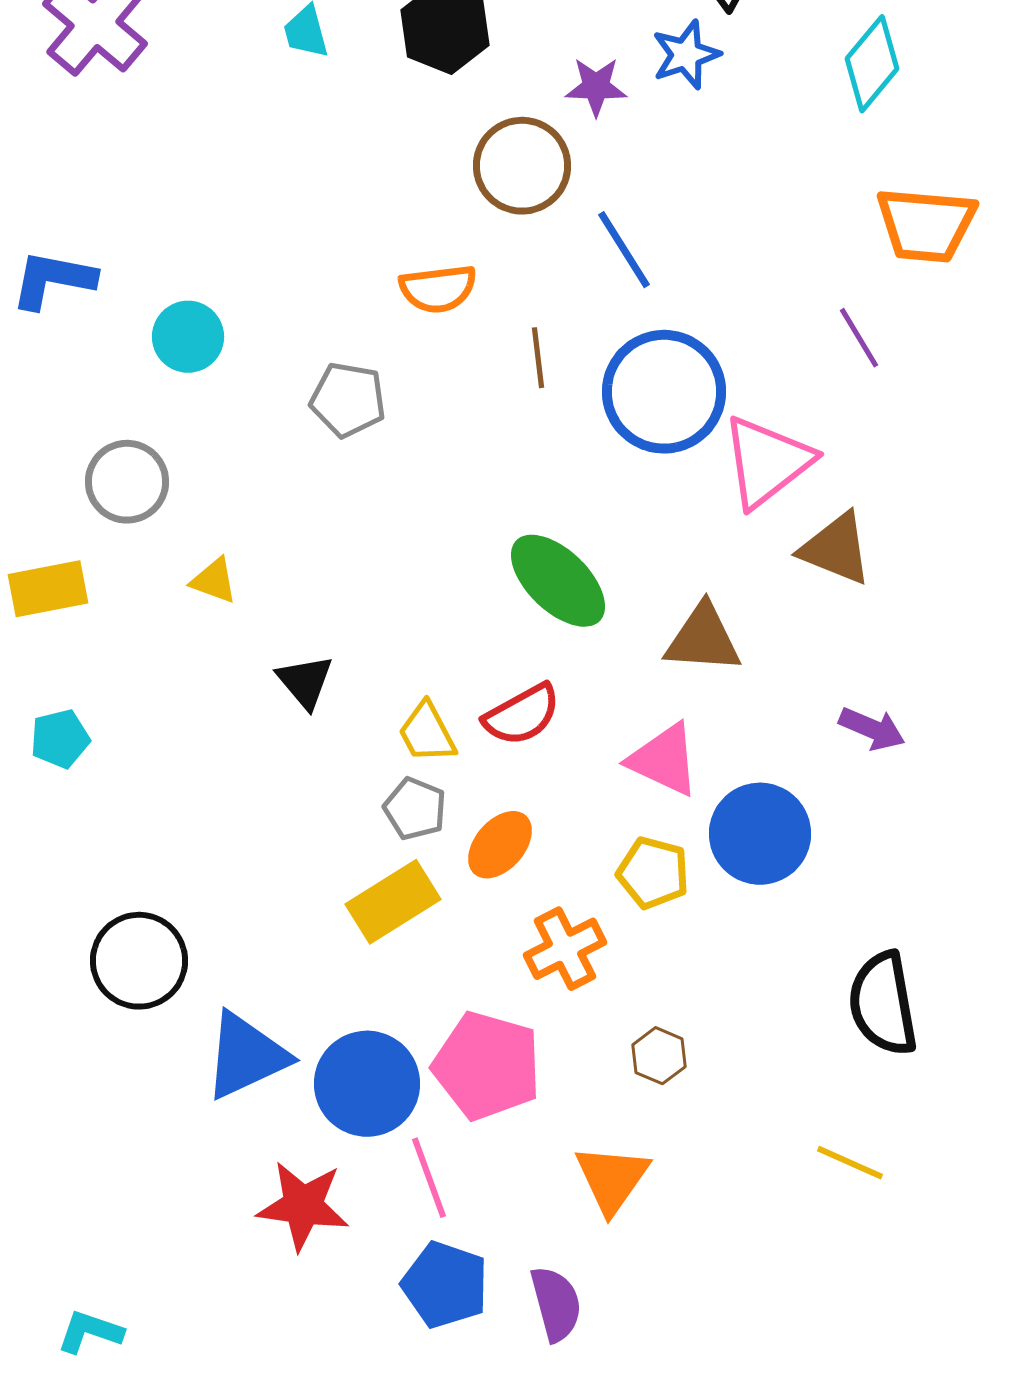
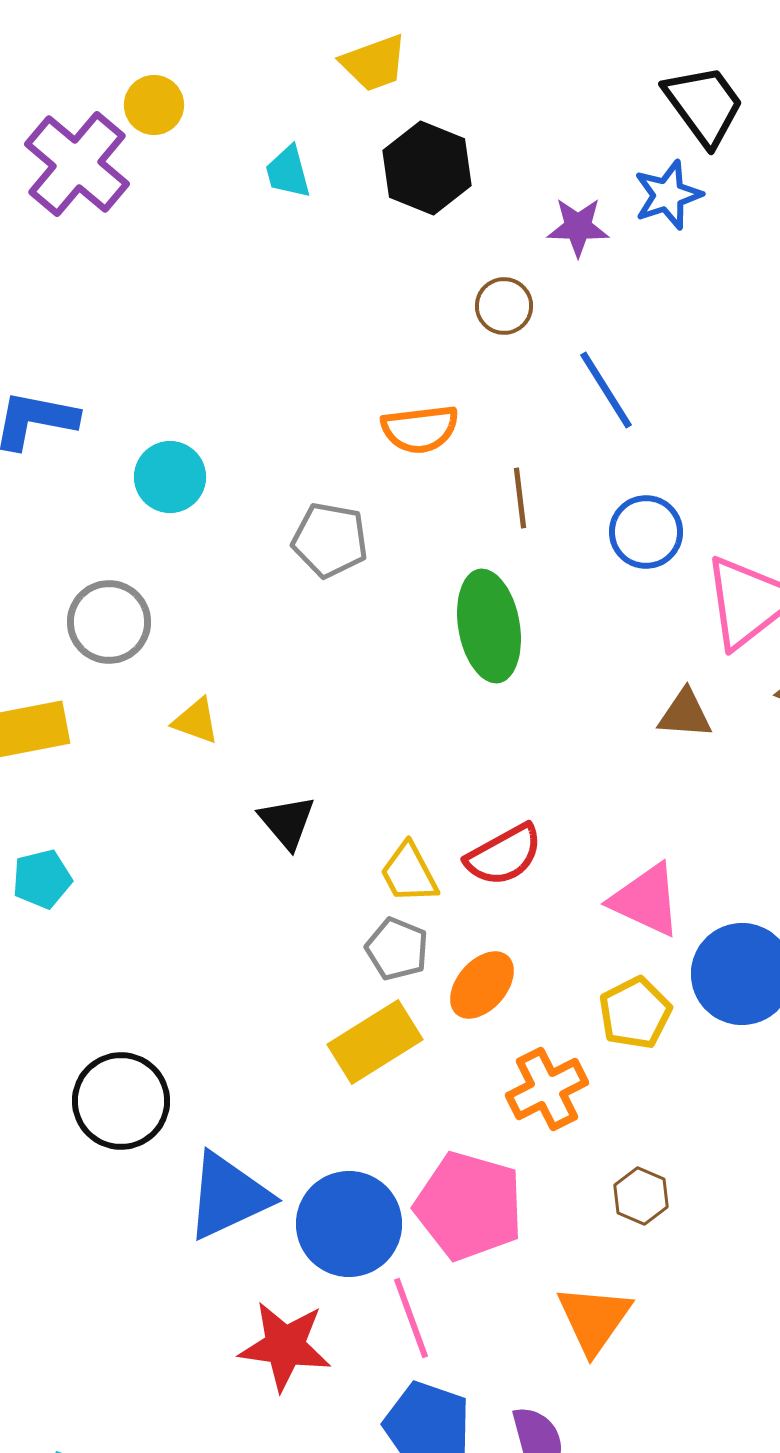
brown circle: (522, 166) -> (504, 306), size x0.6
blue circle: (664, 392) -> (646, 532), size x0.6
green ellipse: (558, 581) -> (489, 626), moved, turned 36
brown triangle: (703, 639) -> (685, 714), moved, size x0.7
yellow pentagon: (653, 873) -> (635, 1013), turned 30

